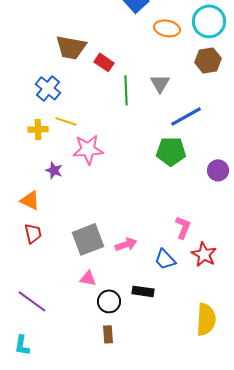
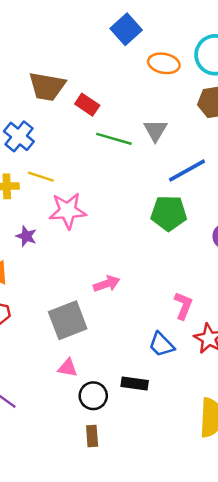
green line: (126, 90) -> (114, 139), turned -72
pink arrow: (126, 244) -> (107, 284), moved

